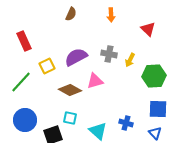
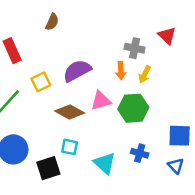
brown semicircle: (71, 14) -> (52, 22), moved
orange arrow: (111, 15) -> (121, 71), moved
gray cross: (109, 54) -> (135, 48), moved
green hexagon: (154, 76) -> (133, 108), moved

